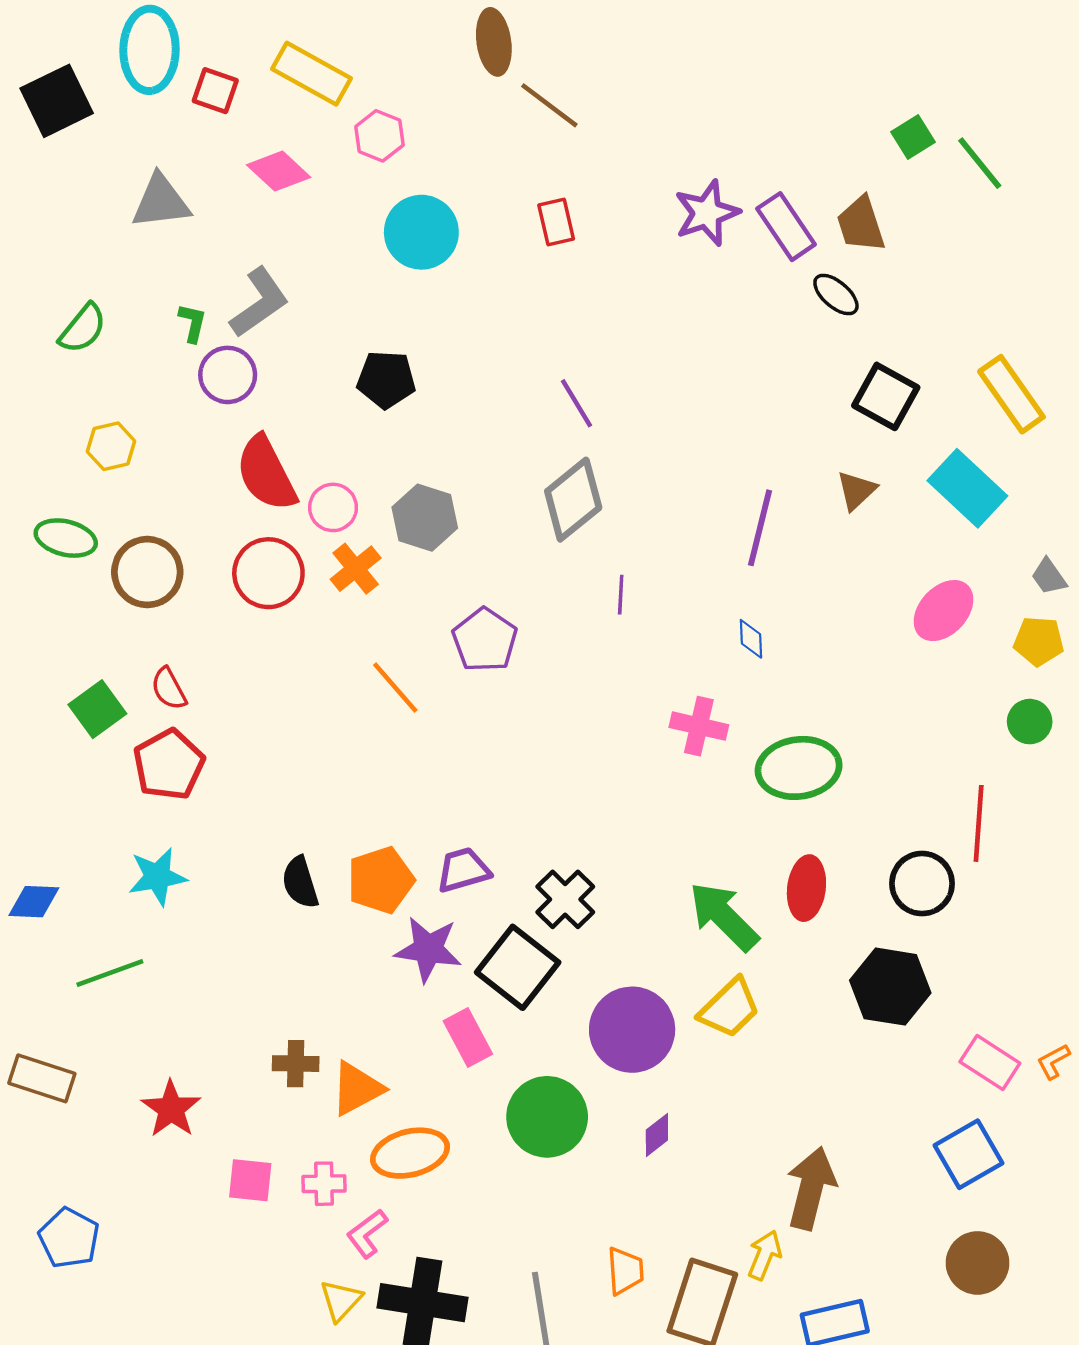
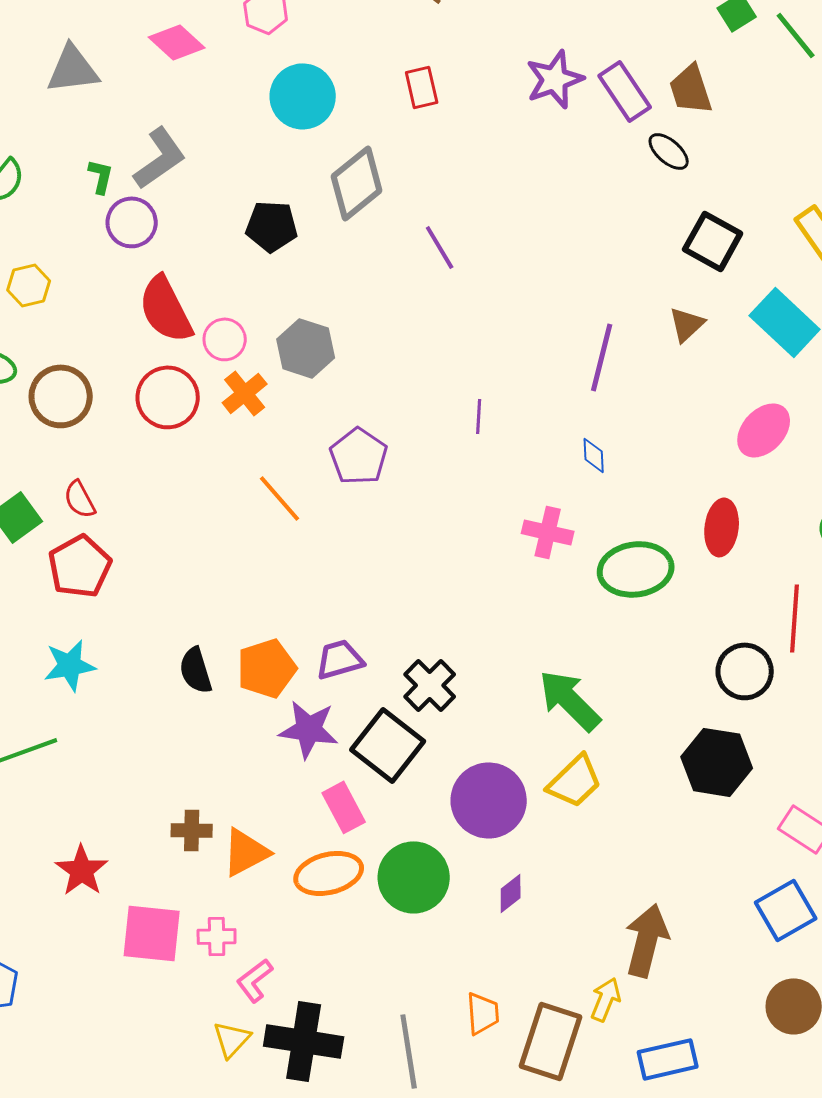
gray diamond: (573, 500) -> (357, 183), moved
red ellipse: (806, 888) -> (722, 527), moved
orange ellipse: (410, 1153) -> (329, 873), moved
pink square: (250, 1180) -> (152, 933), size x1.5

